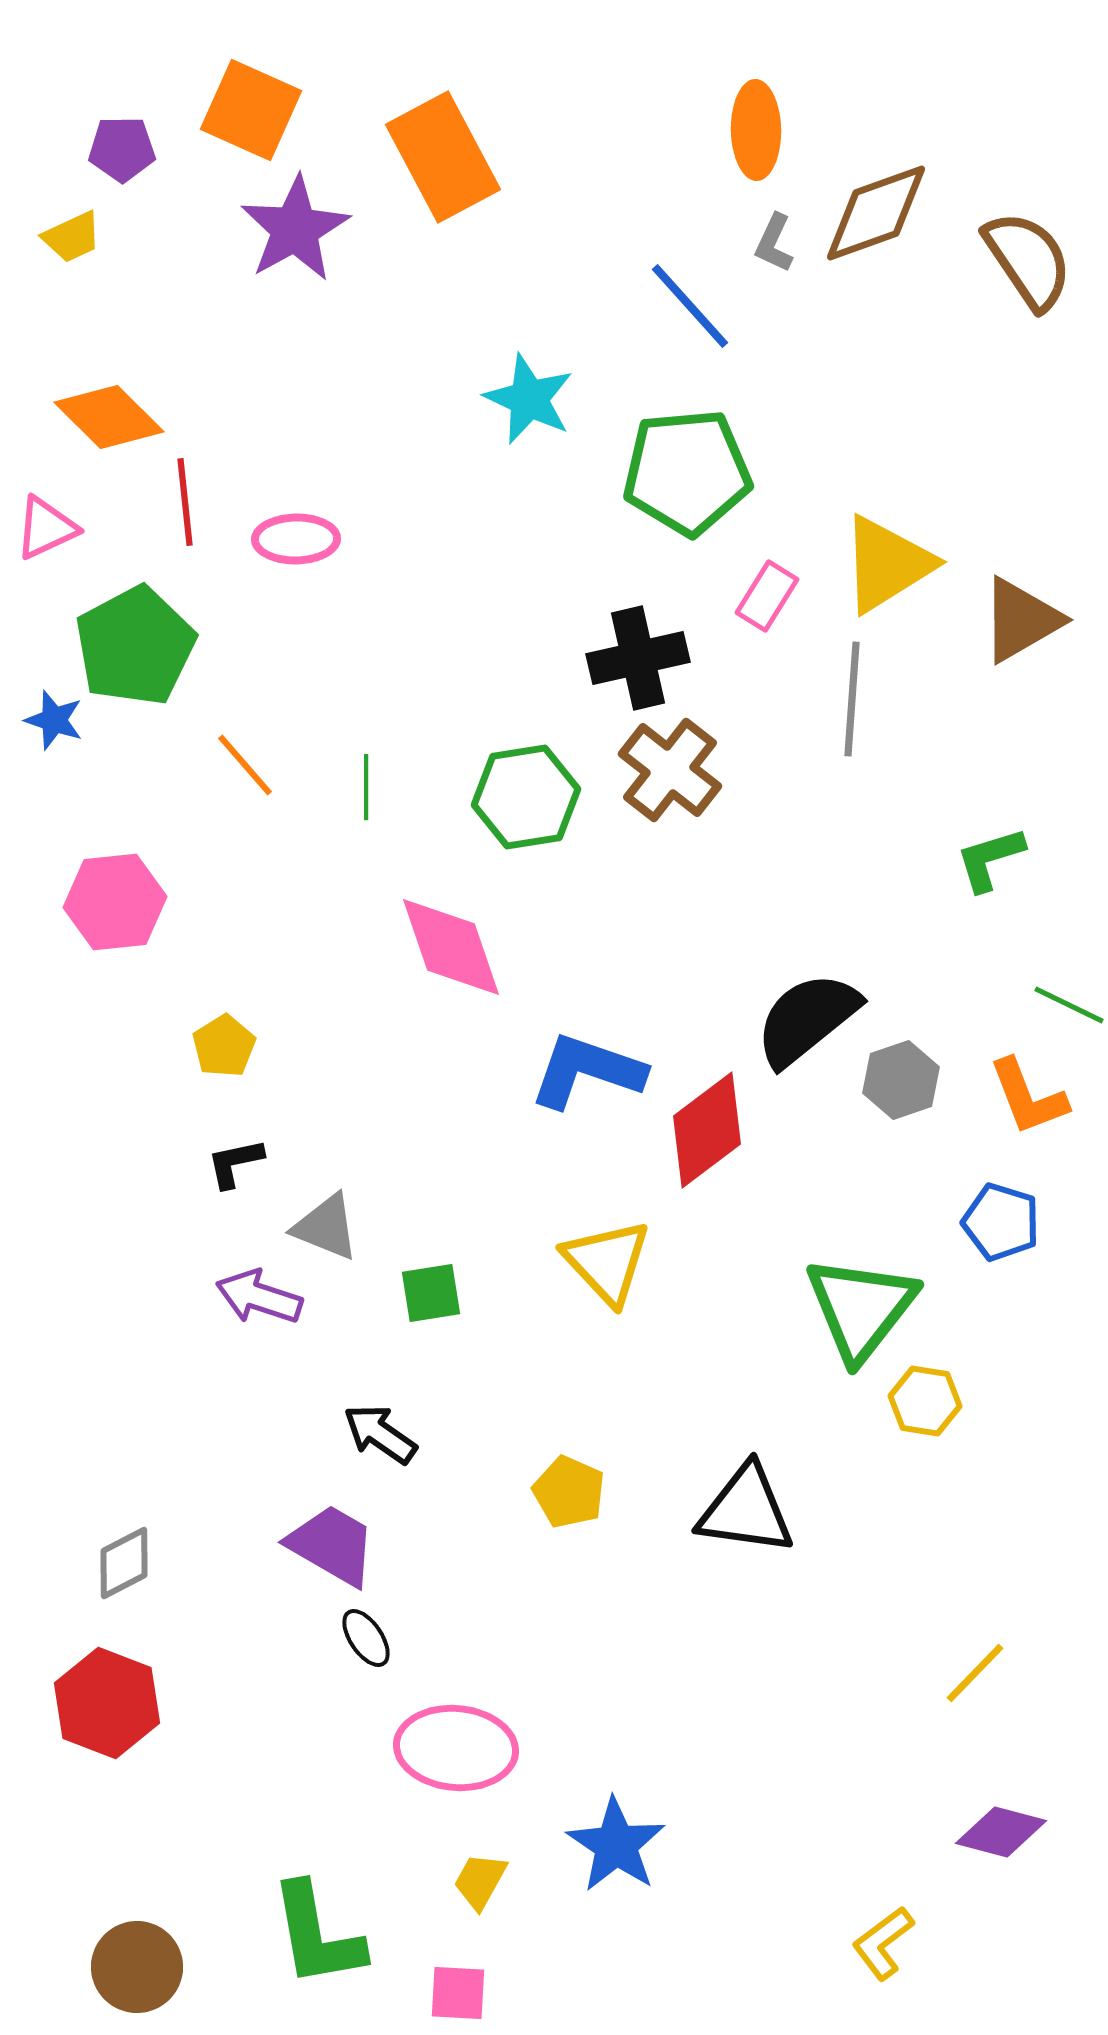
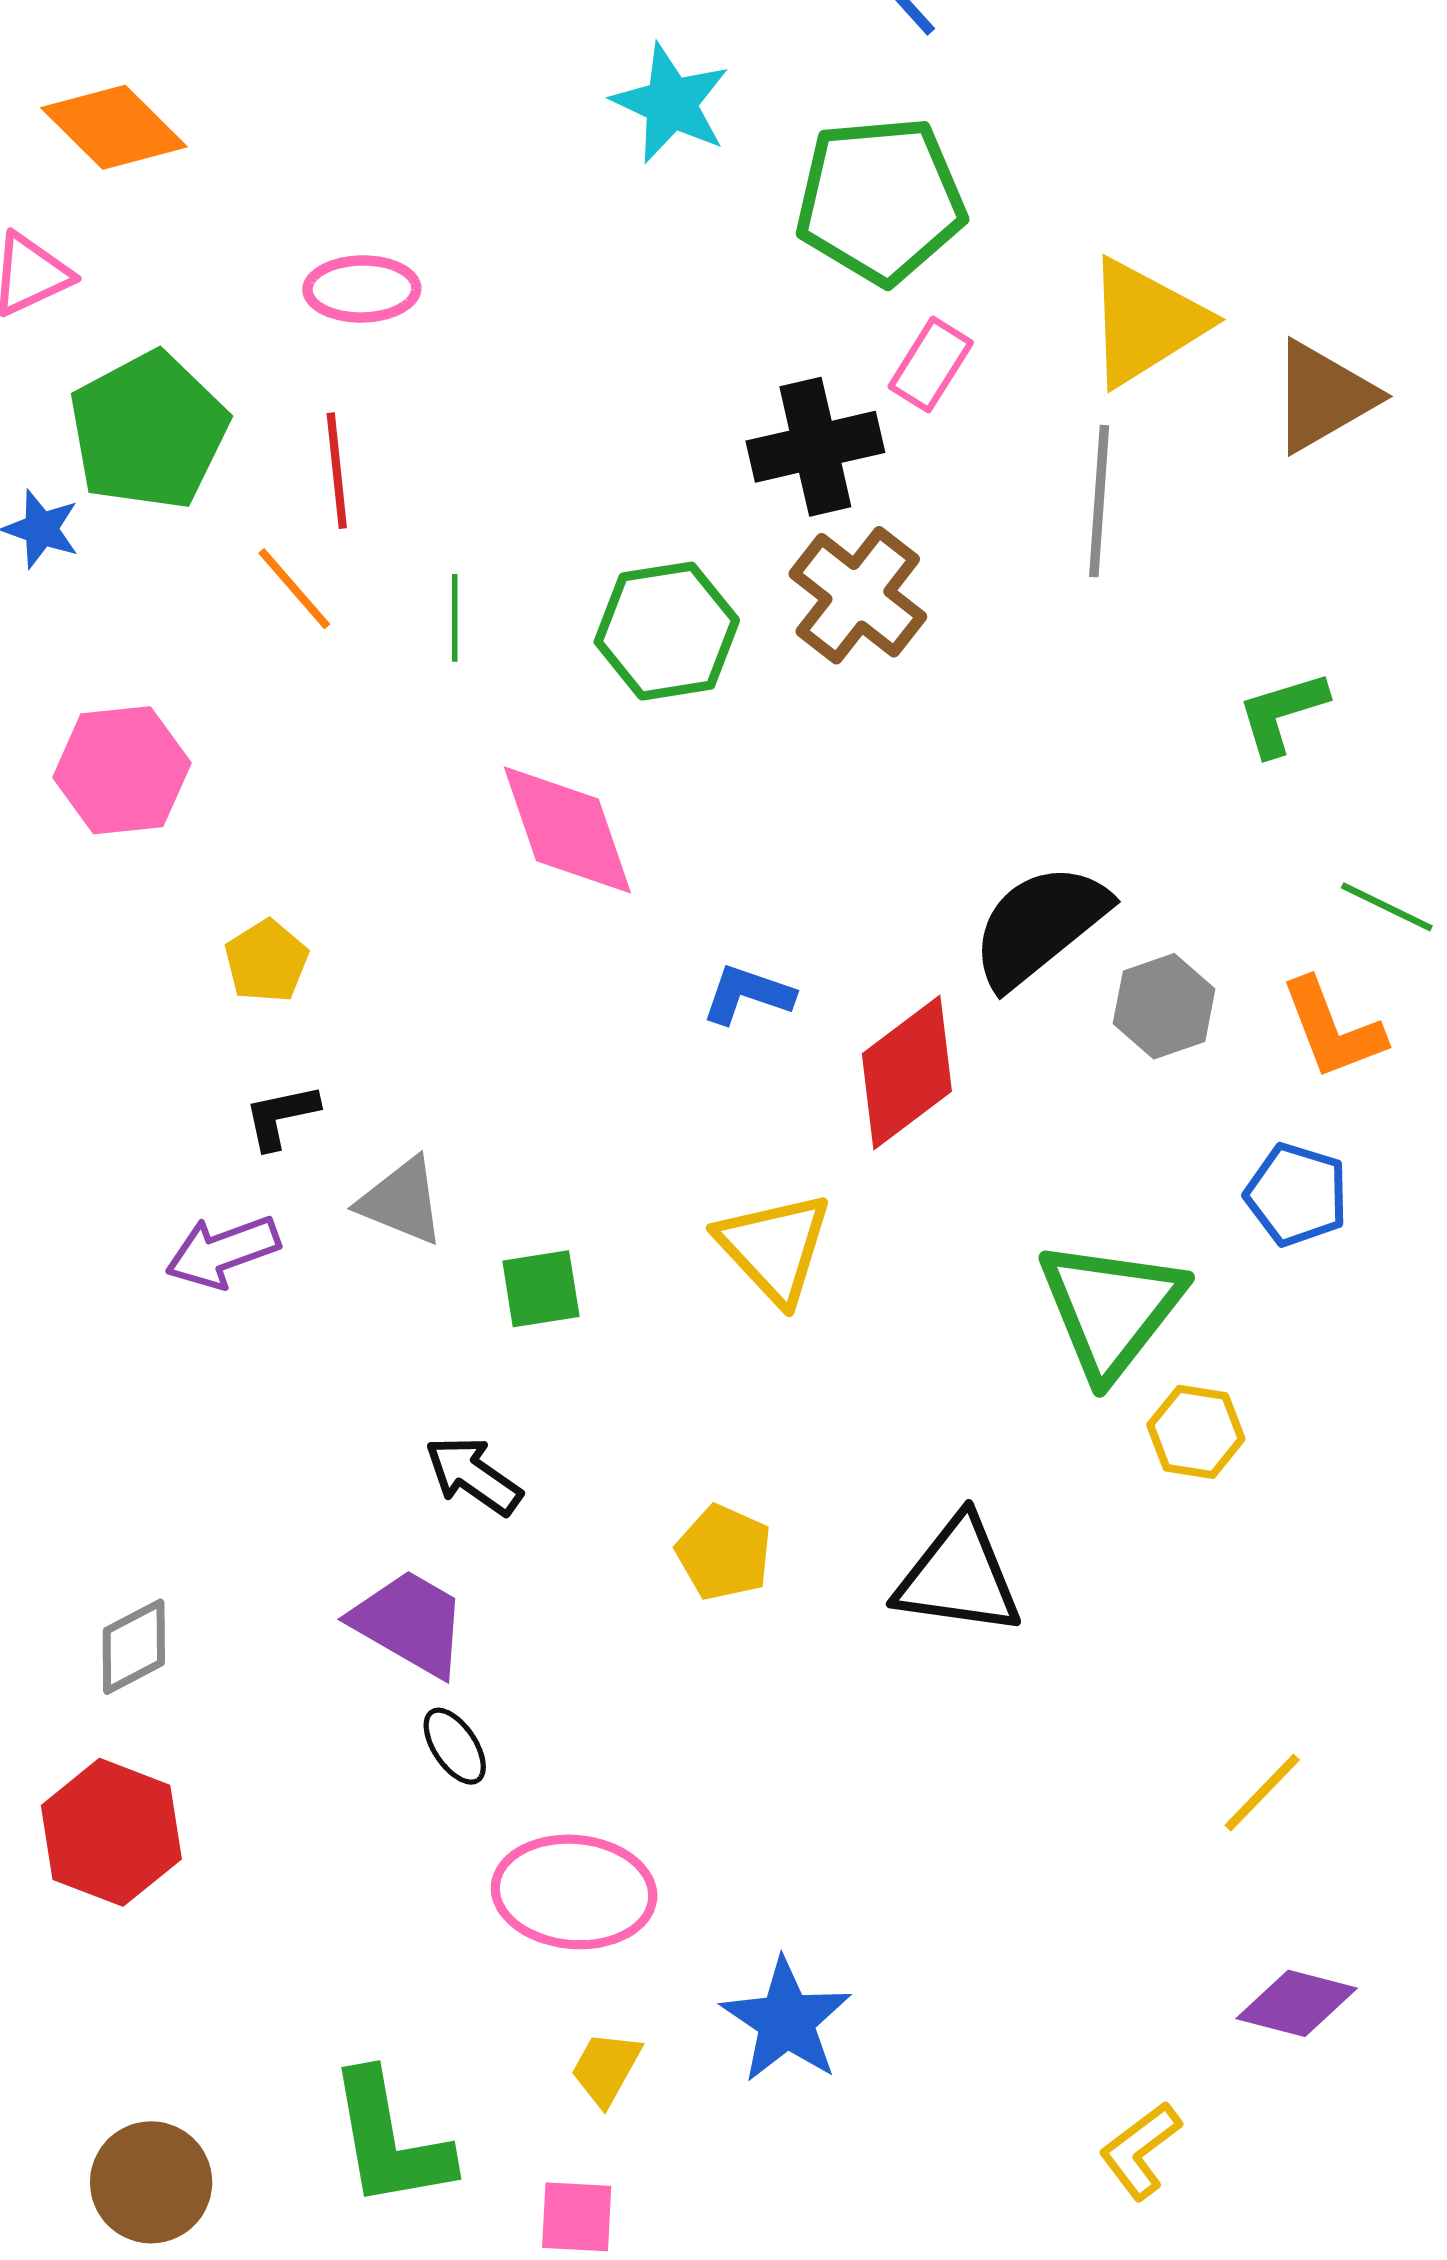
red line: (185, 502) -> (337, 471), moved
pink rectangle: (767, 596) -> (931, 365), moved
blue L-shape: (587, 1071) -> (748, 994), size x0.6
purple arrow: (259, 1297) -> (223, 1252), moved, turned -38

